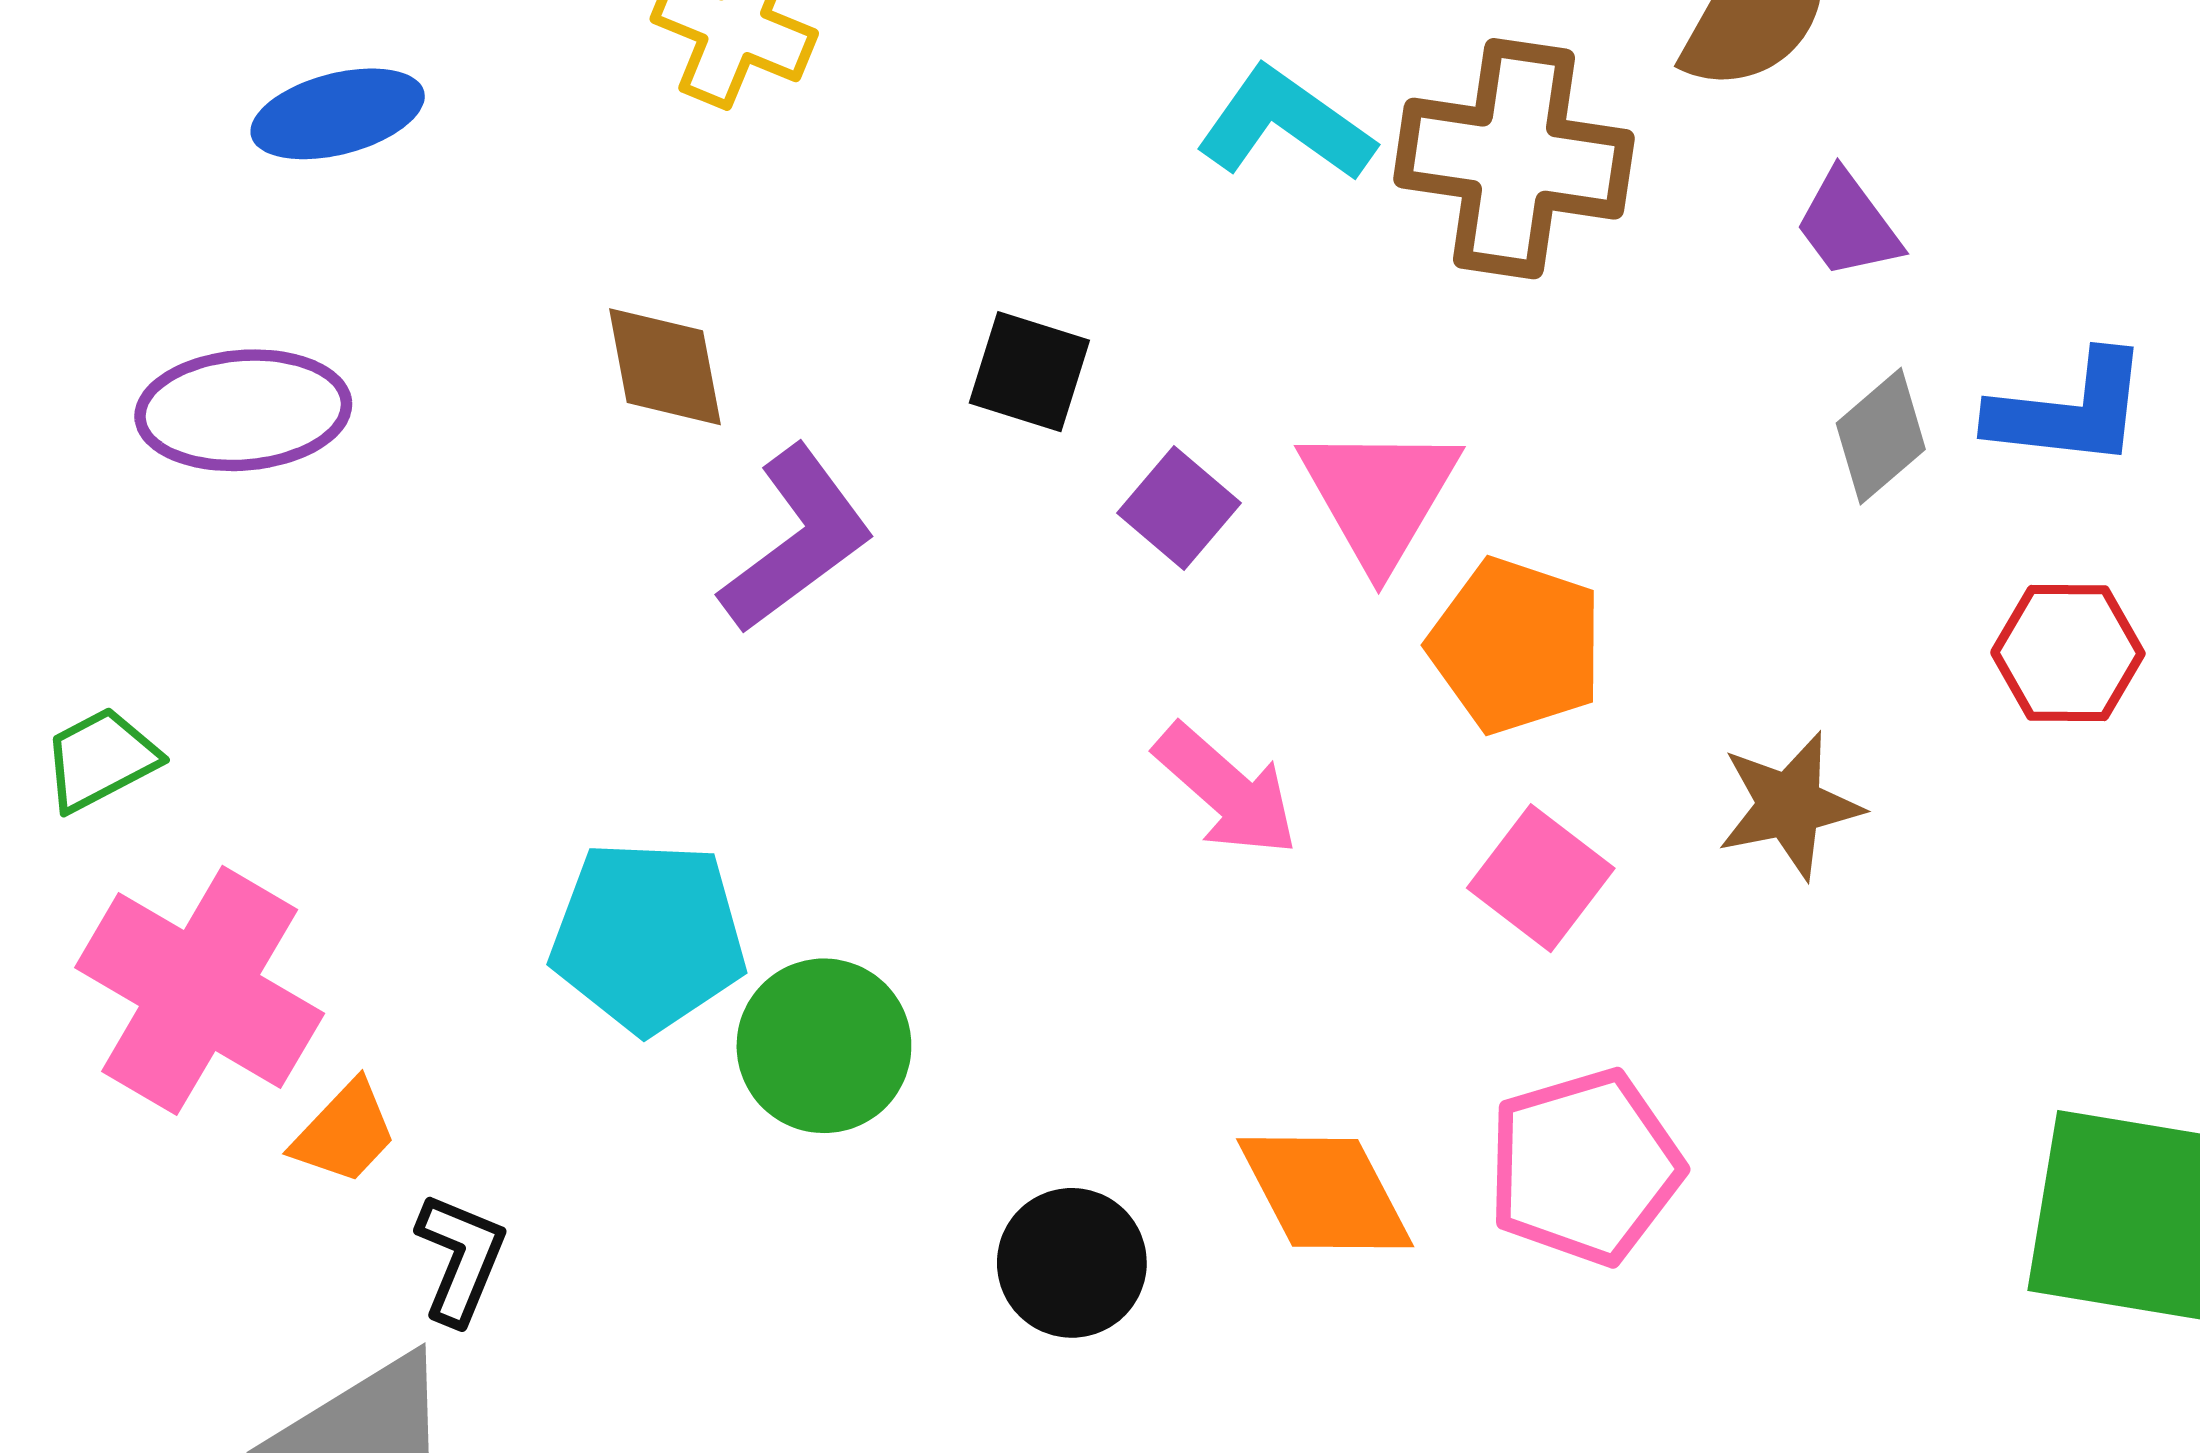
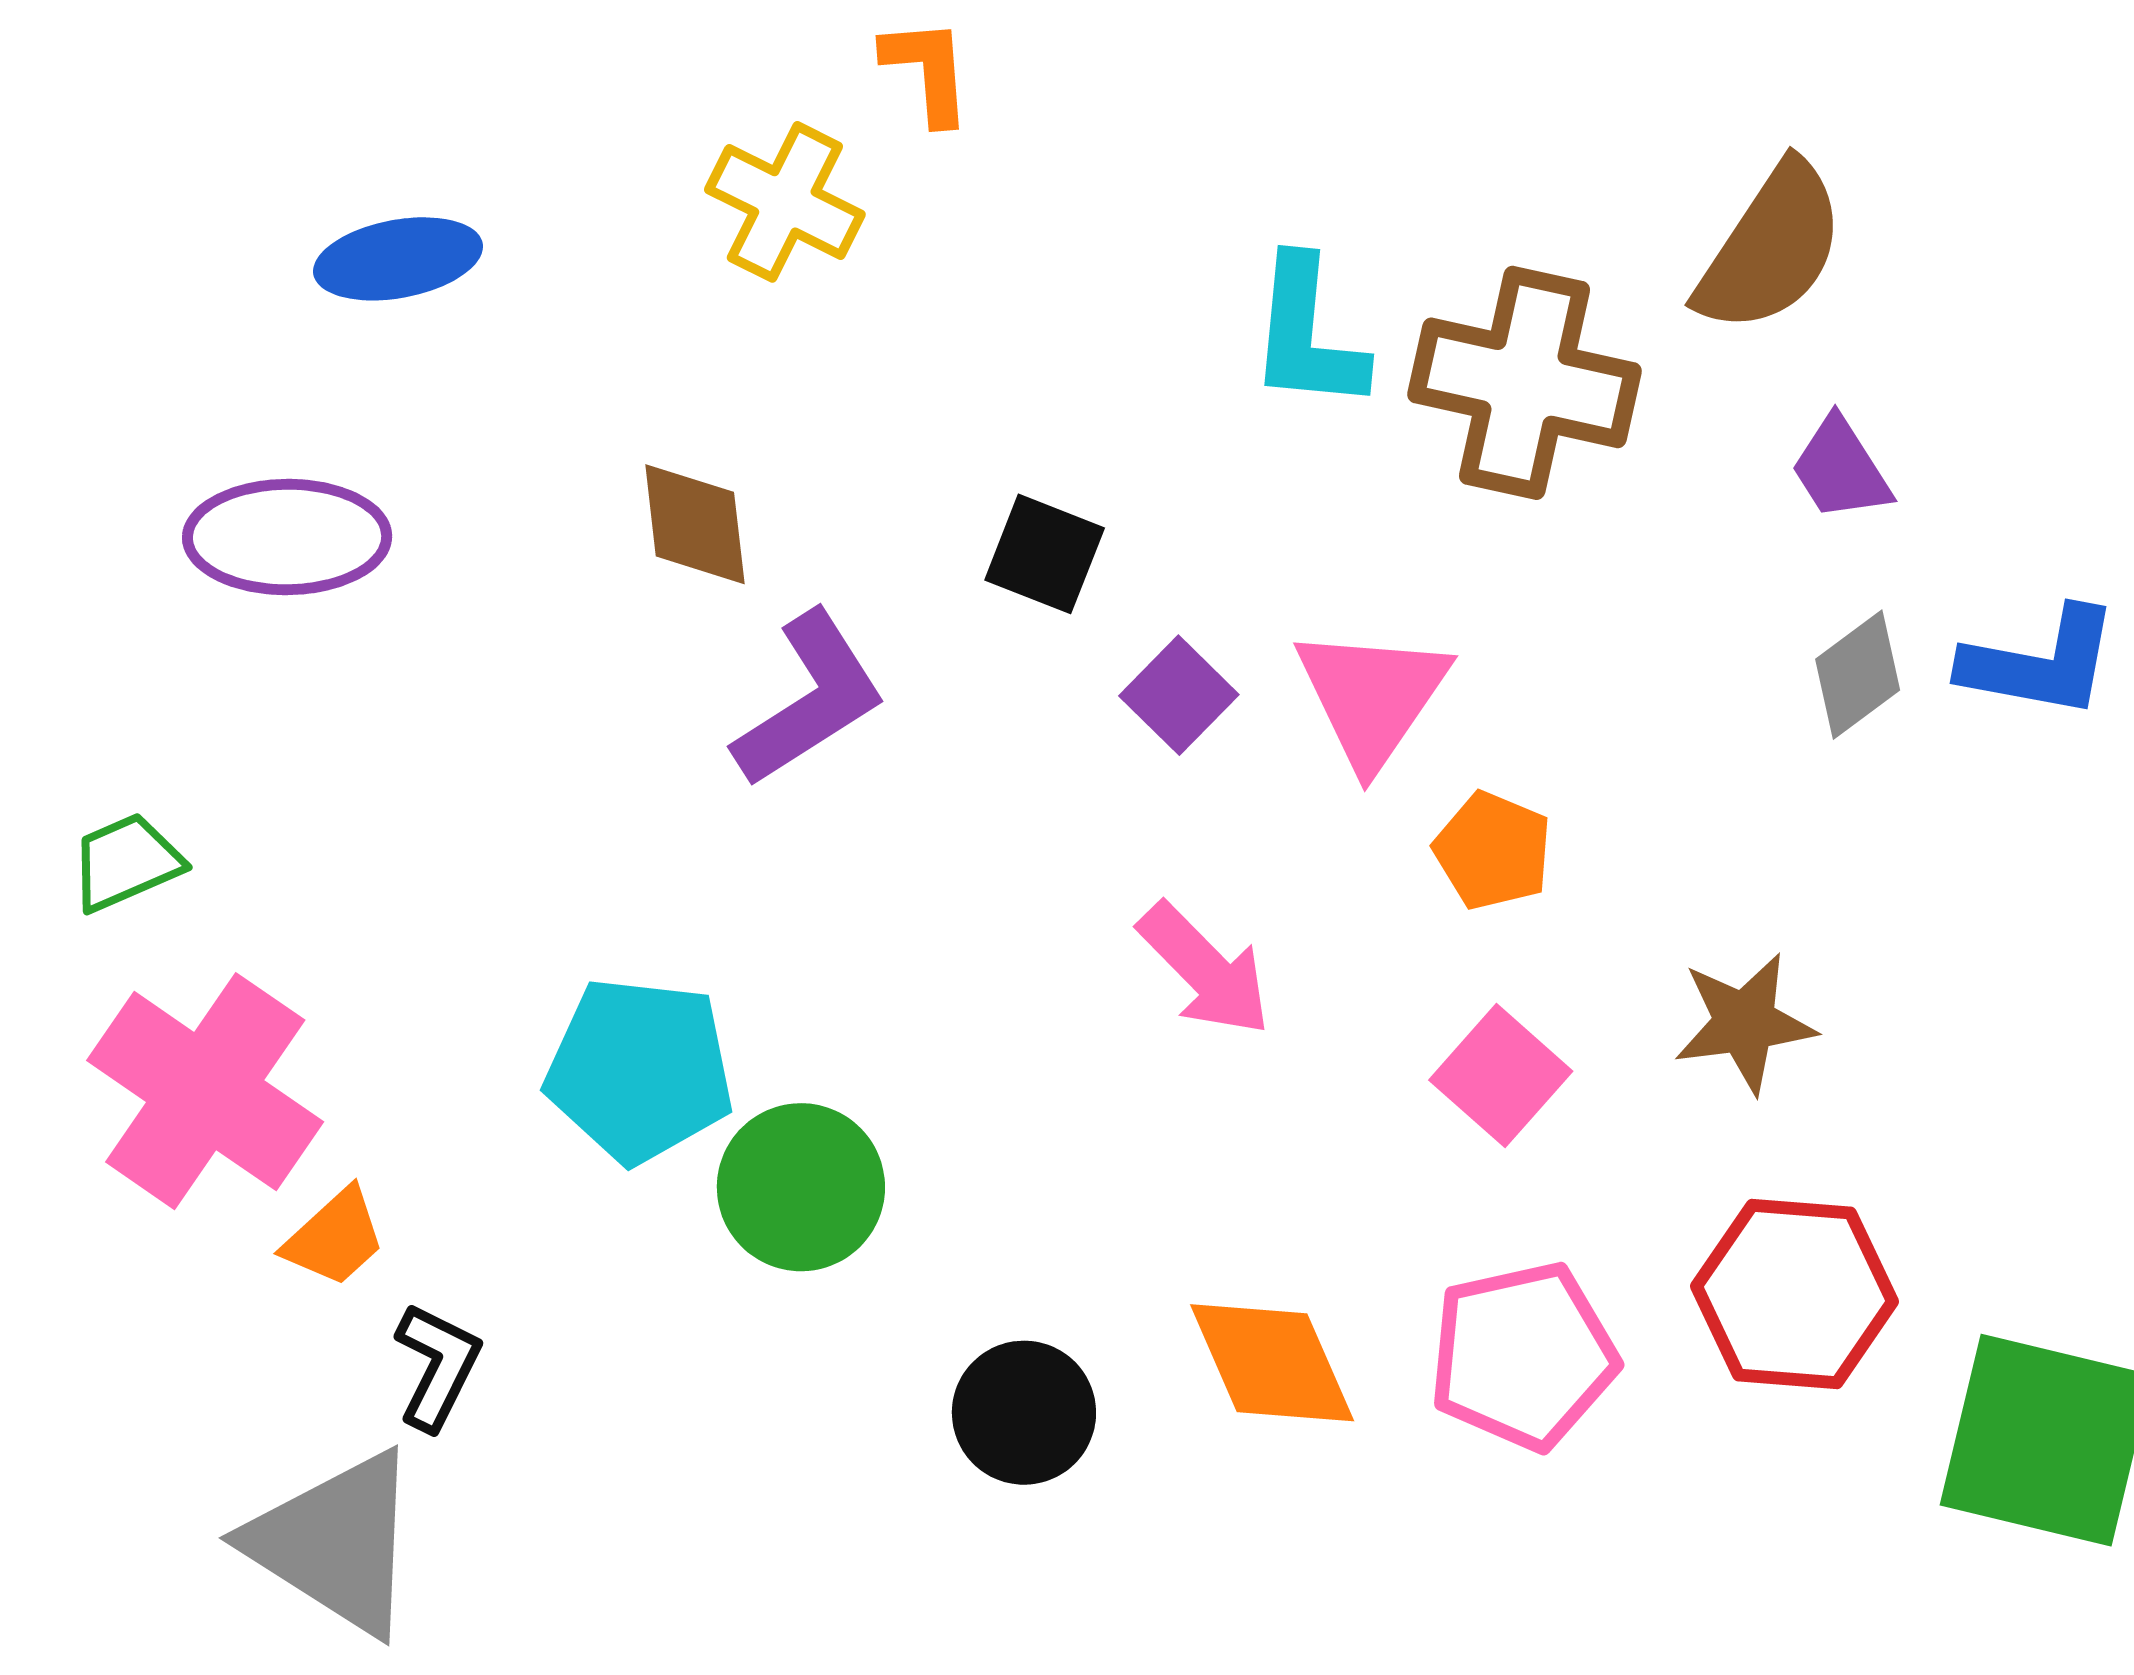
cyan L-shape: (1285, 124) -> (1307, 334), turned -124
orange pentagon: (1516, 646) -> (1493, 851), size x0.7
red hexagon: (2068, 653) -> (1795, 1294), moved, size x1.4

